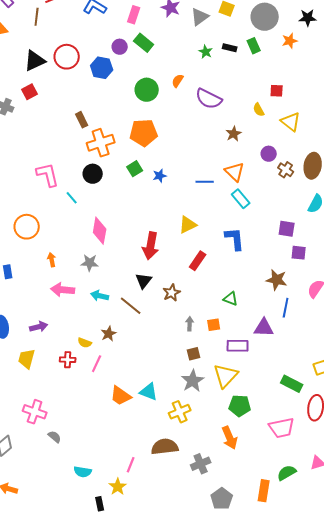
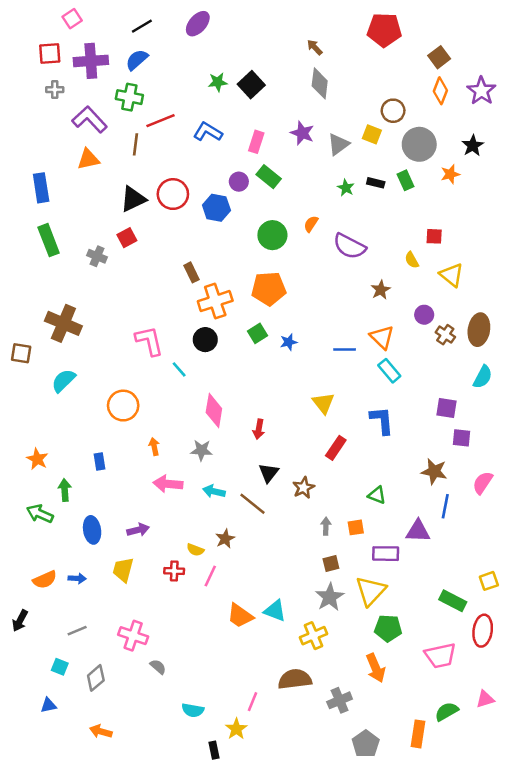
black star: (308, 18) -> (473, 146), turned -30
yellow triangle: (188, 225) -> (323, 403), turned -42
red arrow: (151, 246) -> (259, 429), moved, size x0.6

